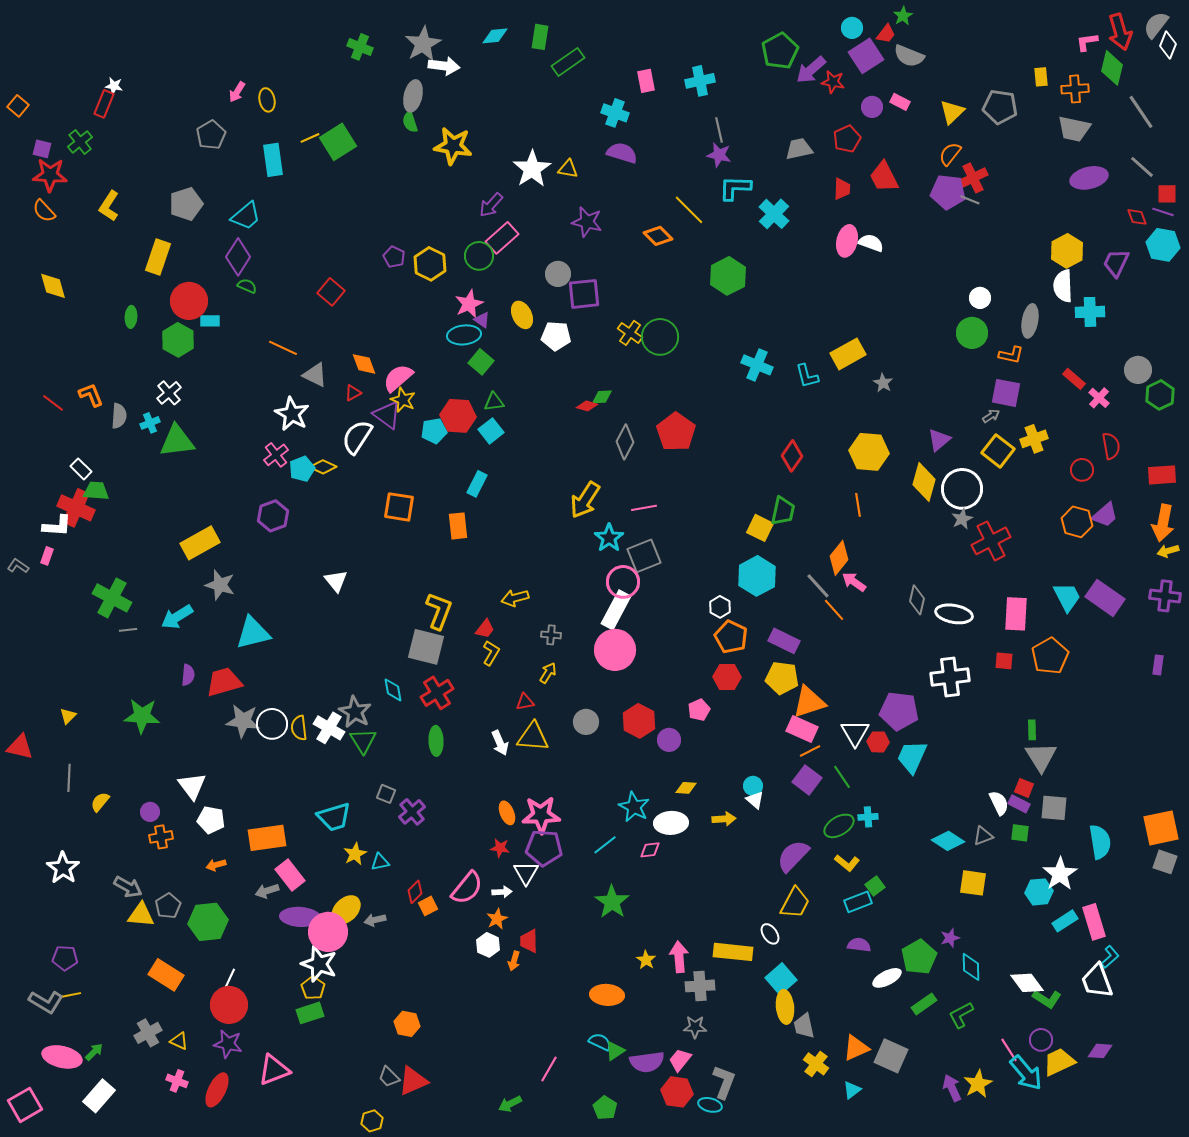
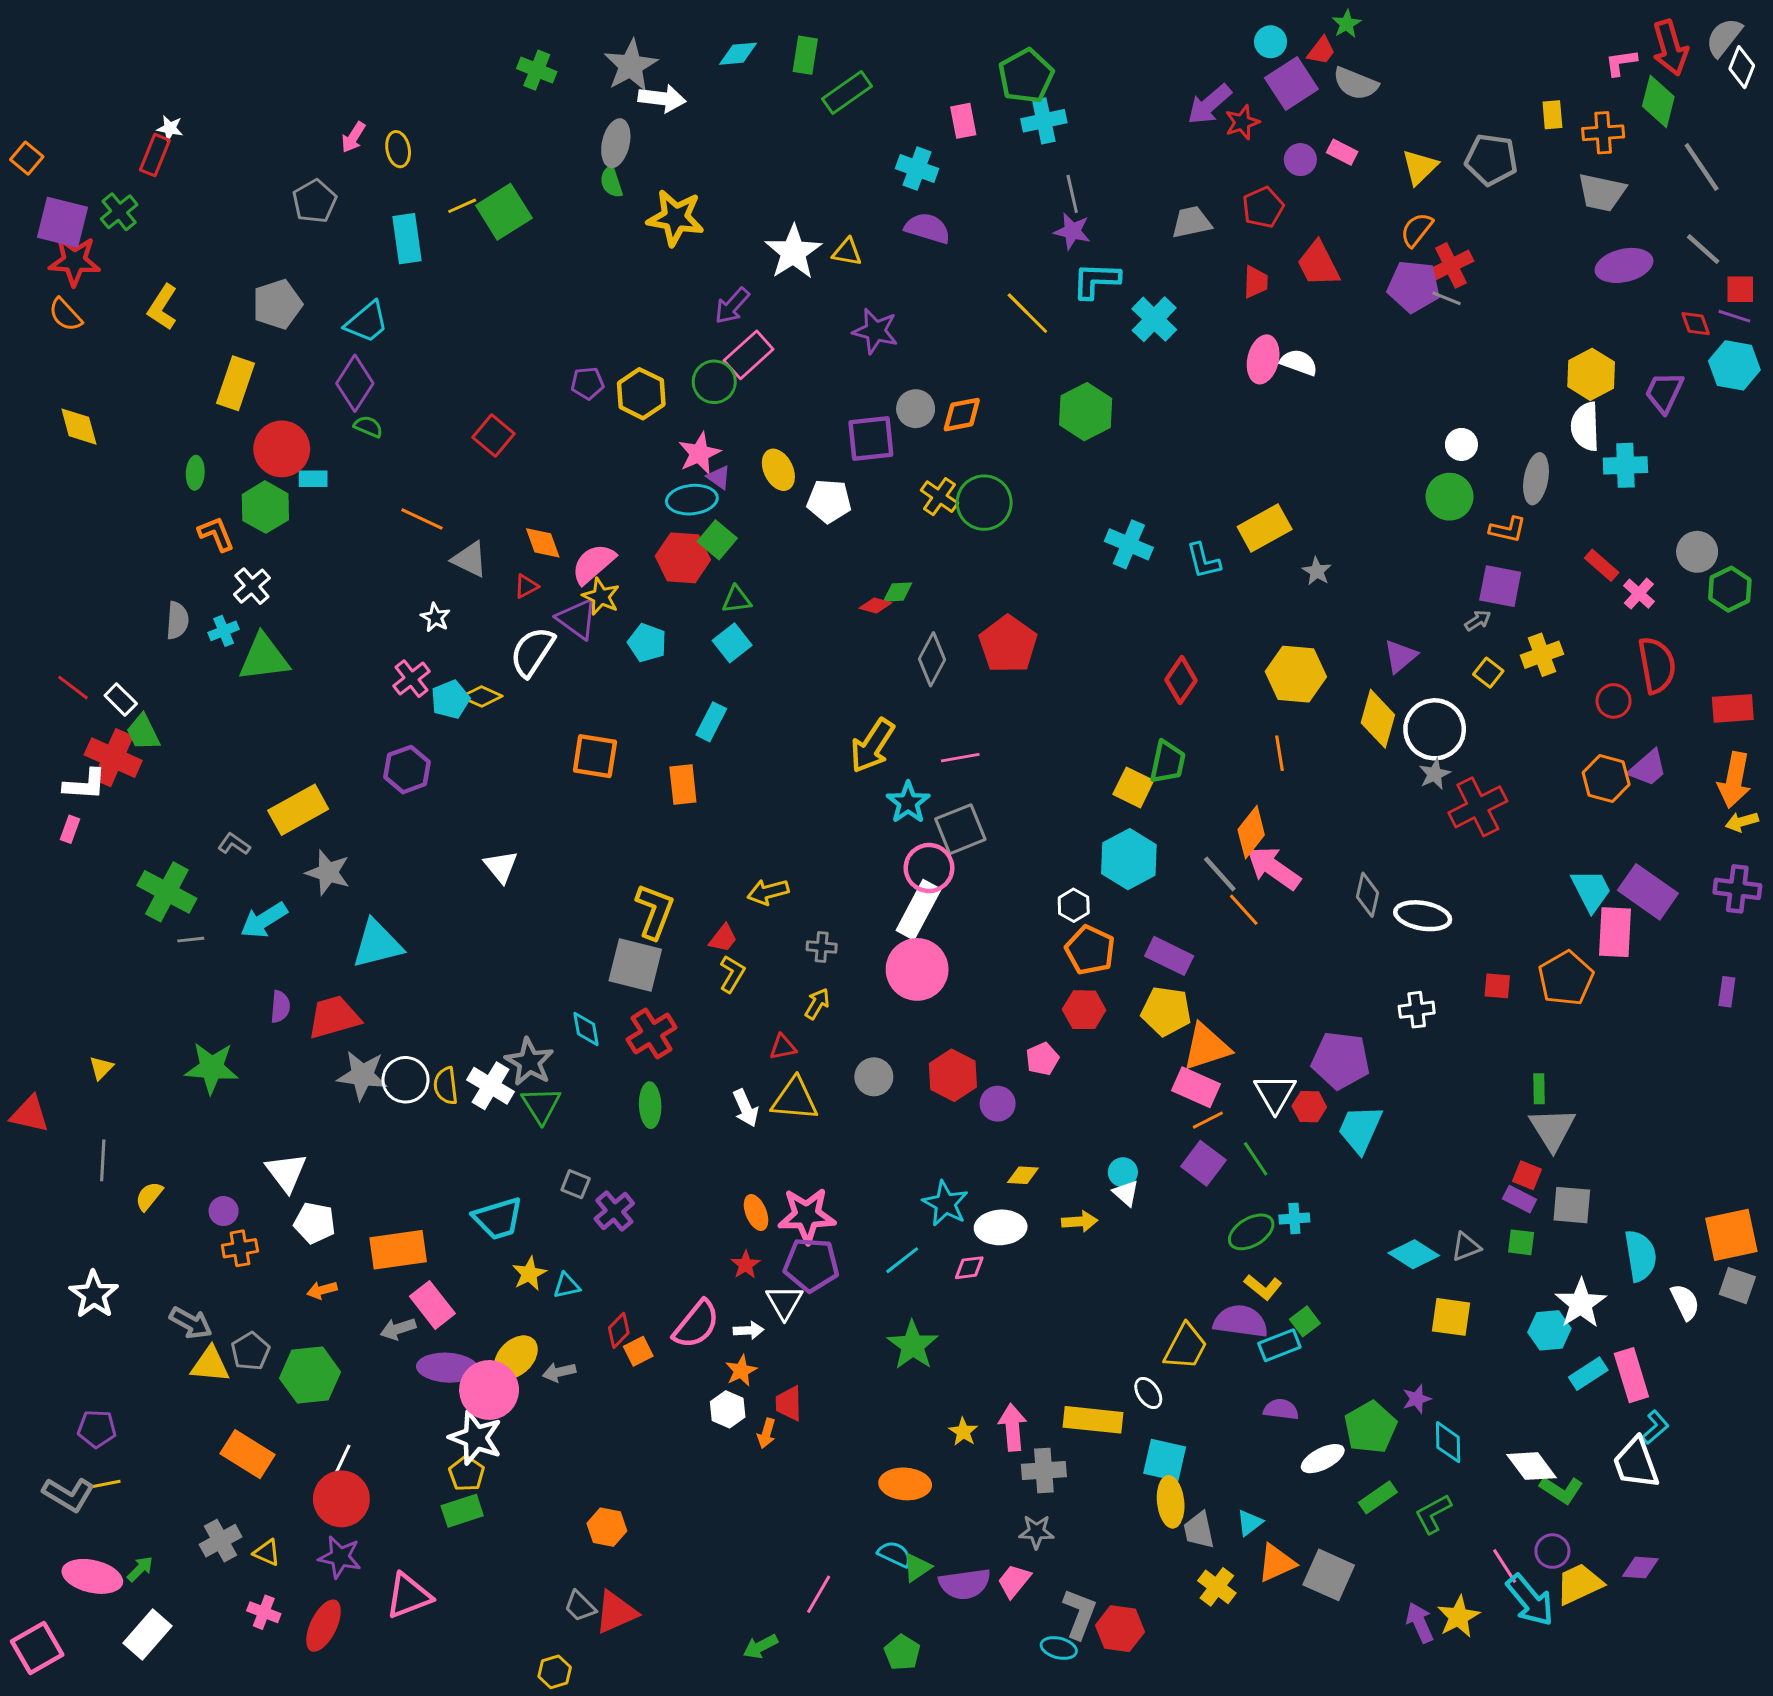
green pentagon: (780, 51) -> (1026, 76), moved
red star: (833, 82) -> (1242, 122), turned -30
purple square: (42, 149) -> (63, 222), size x1.8
orange diamond: (658, 236) -> (962, 415), moved, turned -56
purple pentagon: (394, 257) -> (587, 383), turned -30
gray circle: (558, 274) -> (916, 409), moved
orange L-shape: (91, 395) -> (216, 534), moved
red line: (53, 403) -> (73, 688), moved
white star: (292, 414) -> (435, 617), size x0.6
red hexagon: (458, 416) -> (683, 558), moved
cyan pentagon: (434, 431) -> (647, 643), turned 30
red semicircle: (1111, 446) -> (1657, 665), size x1.4
yellow square: (998, 451) -> (1488, 673), size x0.6
green trapezoid: (96, 491) -> (143, 732), turned -120
gray L-shape: (18, 566) -> (234, 844), moved
pink arrow: (854, 582) -> (1274, 868), size x1.5
pink rectangle: (1016, 614) -> (1615, 932), moved
white cross: (950, 677) -> (1417, 1010), size x0.6
white semicircle: (999, 803) -> (1685, 1302), moved
red star: (500, 848) -> (746, 1265), turned 30
purple semicircle: (793, 856) -> (1241, 1321), moved, turned 54
cyan square: (781, 979) -> (1165, 1460), turned -36
cyan triangle: (852, 1090) -> (1250, 1523), moved
red hexagon: (677, 1092) -> (1120, 1629), moved

